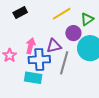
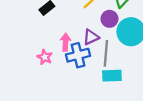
cyan rectangle: (33, 78) -> (112, 76), moved

